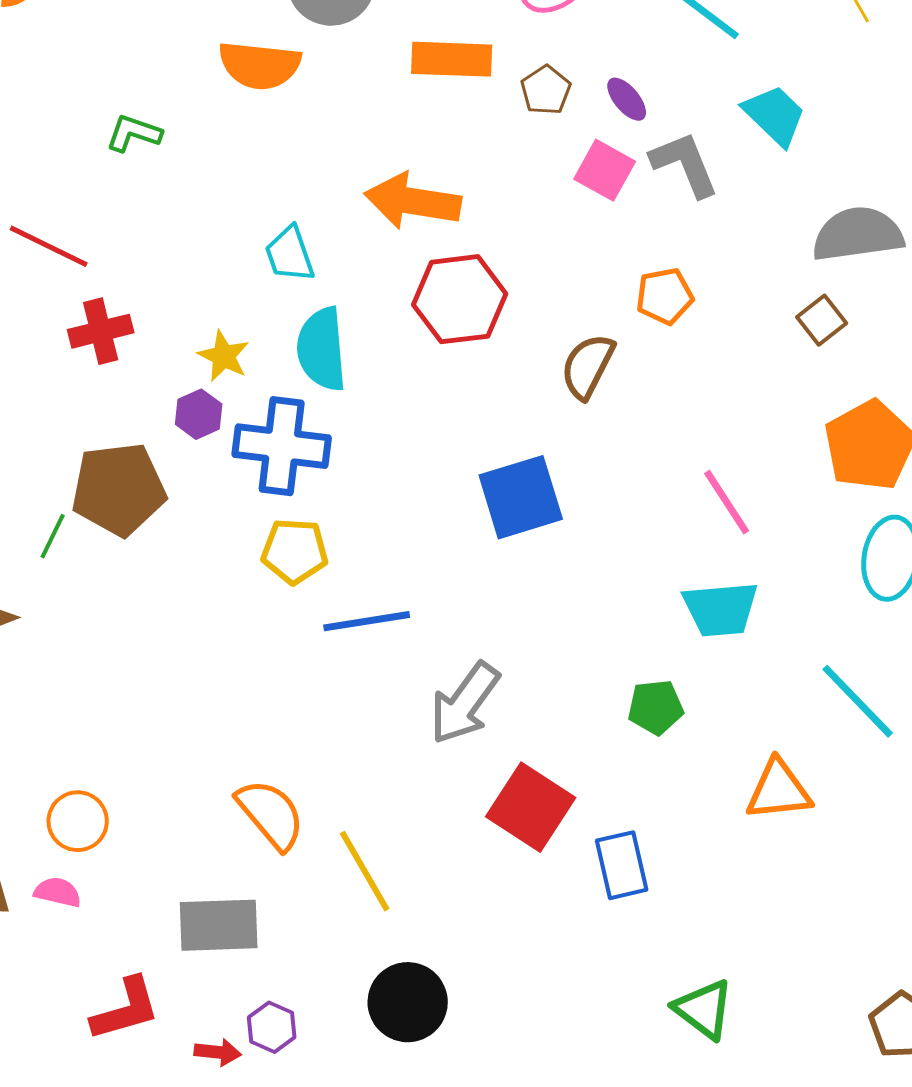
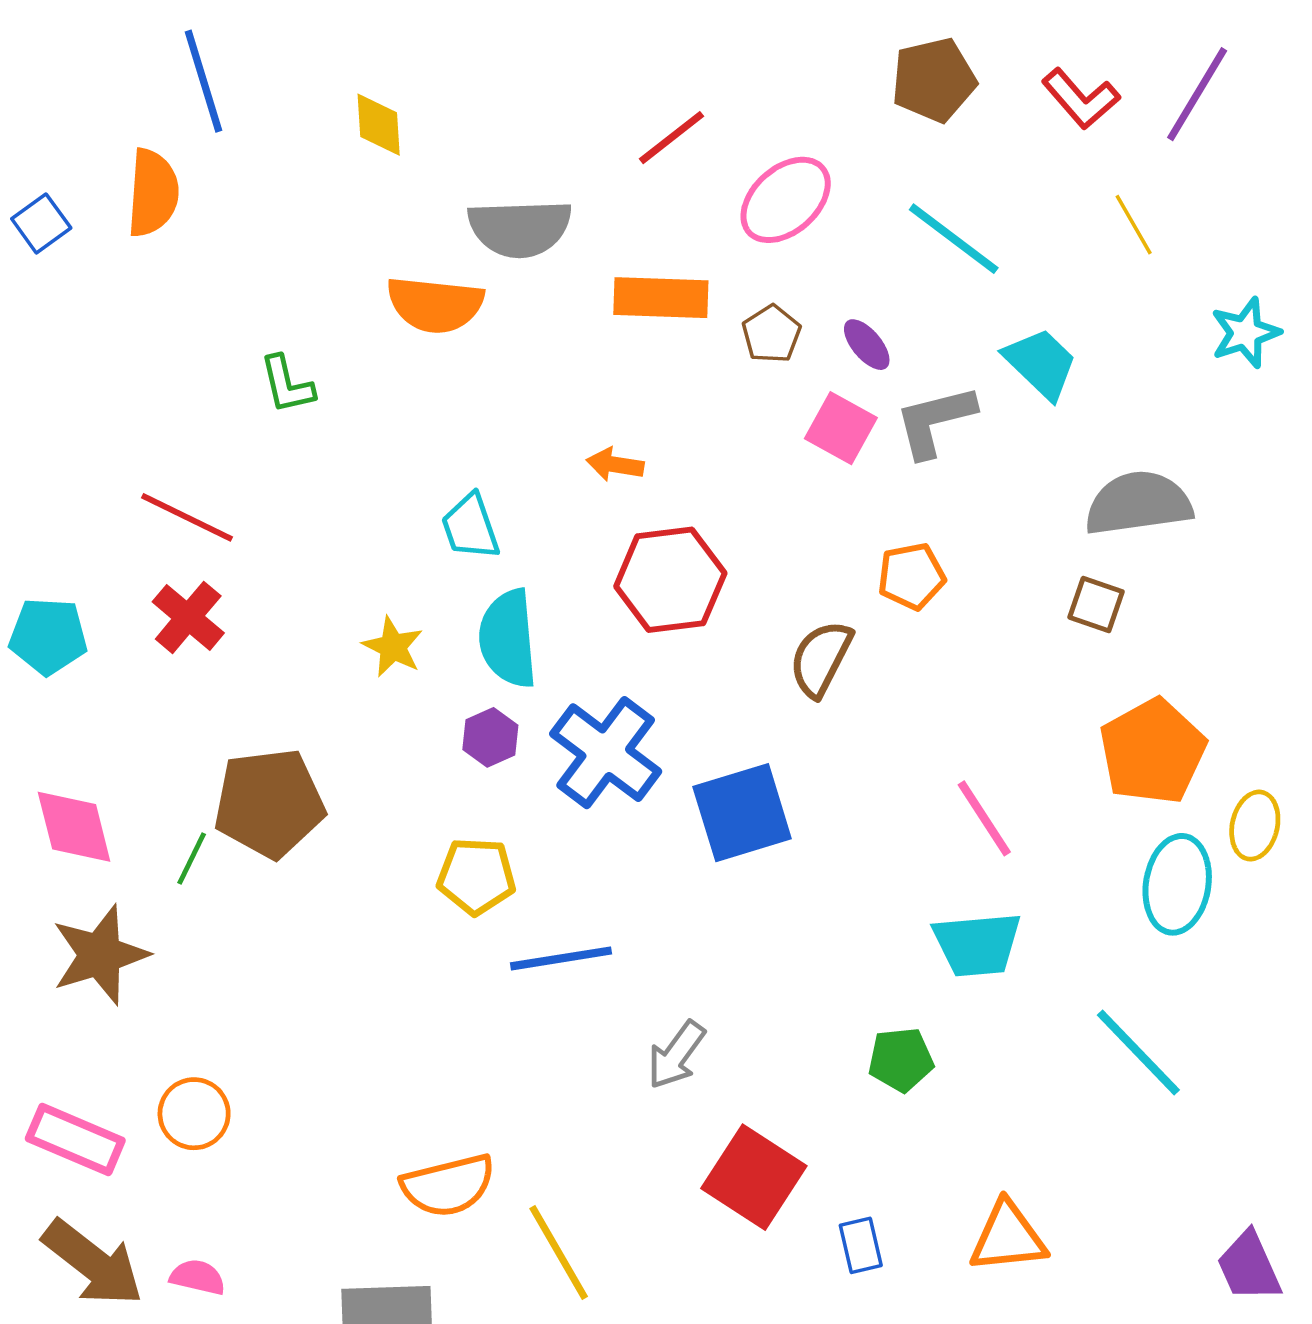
green L-shape: (134, 133) -> (287, 385), turned -122
gray L-shape: (685, 164) -> (935, 421), turned -82
orange arrow: (413, 201) -> (615, 465), size x0.5
brown square: (822, 320) -> (1096, 604), turned -33
red cross: (101, 331) -> (188, 617), moved, turned -36
purple hexagon: (199, 414) -> (490, 737), moved
blue cross: (282, 446) -> (606, 753), moved, turned 30
gray arrow: (465, 703) -> (676, 1055), size x0.7
orange triangle: (779, 790) -> (1008, 1237), moved
orange semicircle: (271, 814) -> (448, 1185), turned 116
orange circle: (78, 821) -> (194, 1114), moved
blue rectangle: (622, 865) -> (861, 1245), size x0.7

